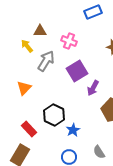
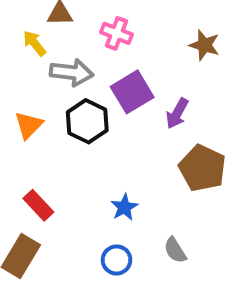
gray arrow: (46, 61) -> (72, 72), turned 65
purple arrow: (93, 88) -> (177, 113), moved
black hexagon: (54, 115) -> (87, 121), moved

